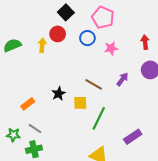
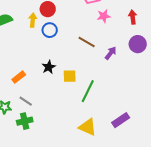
blue circle: (87, 38) -> (50, 30), moved
pink star: (111, 48) -> (104, 16), moved
brown line: (94, 84) -> (87, 42), moved
purple rectangle: (133, 137) -> (121, 120), moved

